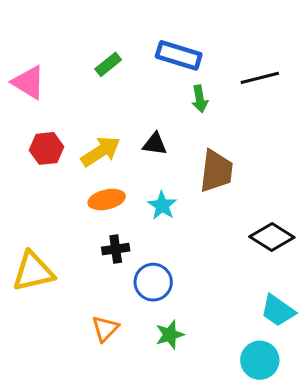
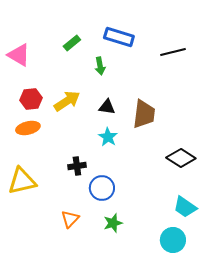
green arrow: (200, 99) -> (100, 66), moved
black triangle: (155, 144) -> (107, 107), moved
orange ellipse: (107, 200) -> (28, 128), moved

